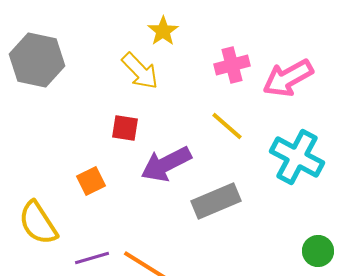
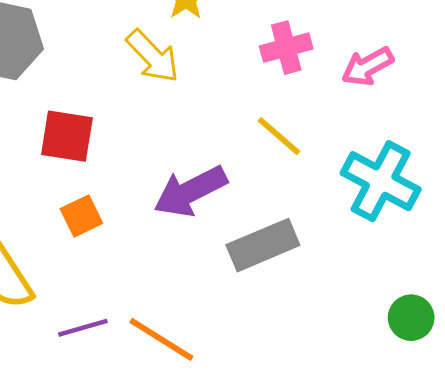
pink arrow: (288, 78) -> (368, 66), size x0.7
red square: (125, 128) -> (67, 136), moved, size x1.4

